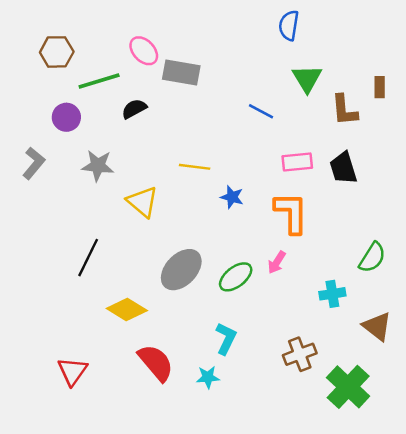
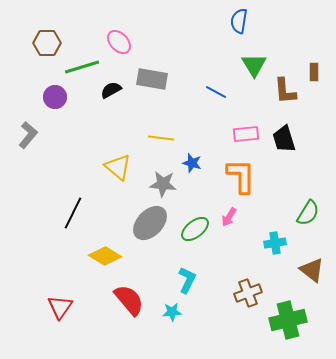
gray rectangle: (181, 73) -> (152, 79), moved
gray star: (98, 166) -> (163, 184), moved
green cross: (348, 387) -> (288, 320), turned 33

